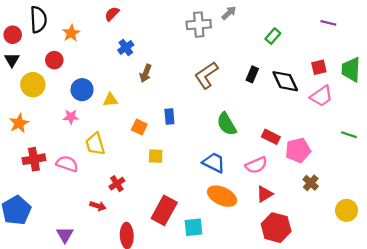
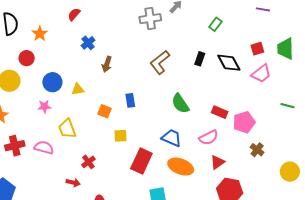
red rectangle: (164, 210) -> (141, 161), moved

